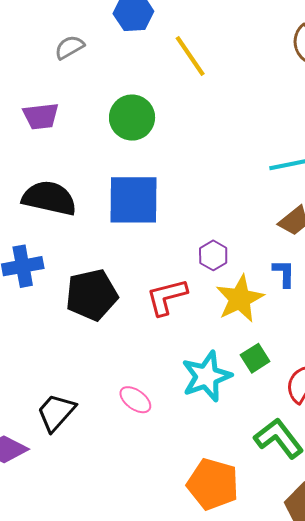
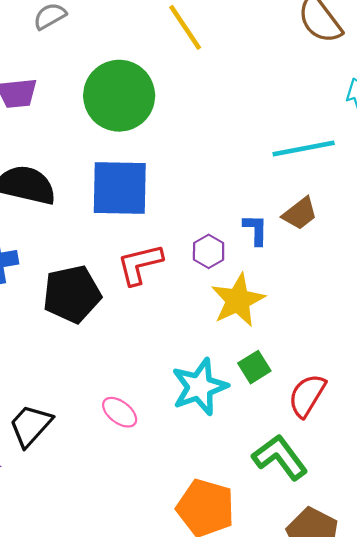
green circle: (132, 118) -> (119, 96), size x1.4
blue L-shape: (284, 273) -> (256, 230), moved
red L-shape: (167, 297) -> (140, 264), moved

